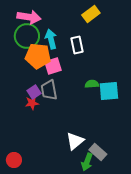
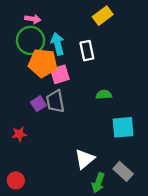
pink arrow: (29, 17) -> (33, 19), size x0.6
cyan square: (109, 91) -> (123, 127), moved
red star: (32, 103) -> (19, 134), moved
gray rectangle: (98, 152) -> (123, 171), moved

